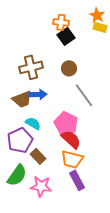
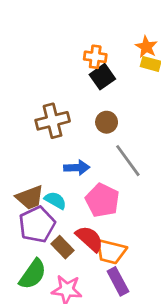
blue arrow: (38, 94) -> (77, 168), moved
brown trapezoid: (22, 99) -> (30, 197), moved
red semicircle: (71, 139) -> (90, 239), moved

